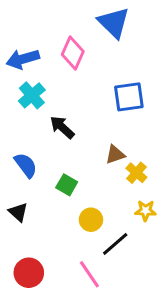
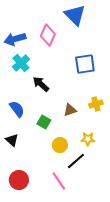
brown triangle: (115, 155) -> (70, 110), moved
yellow cross: (136, 173) -> (96, 104), moved, turned 32
yellow star: (146, 211) -> (88, 139), moved

